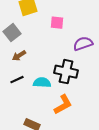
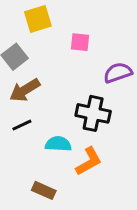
brown arrow: (19, 56) -> (25, 90), size x1.5
cyan semicircle: (42, 83) -> (58, 144), moved

